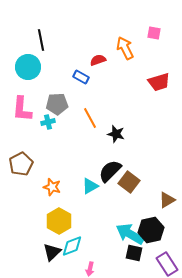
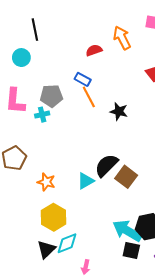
cyan circle: (28, 67) -> (21, 58), size x0.7
blue rectangle: (81, 77) -> (83, 79), moved
orange line: (90, 118) -> (89, 97), moved
black star: (116, 134) -> (119, 111), moved

